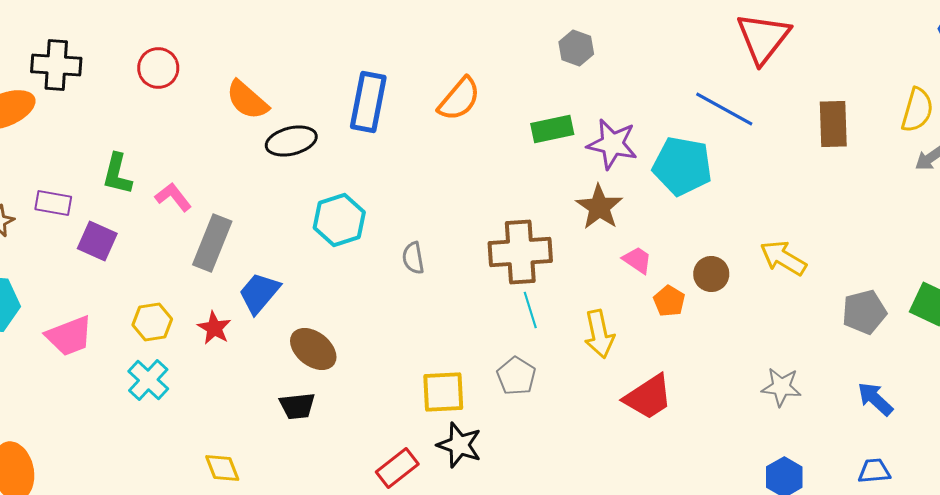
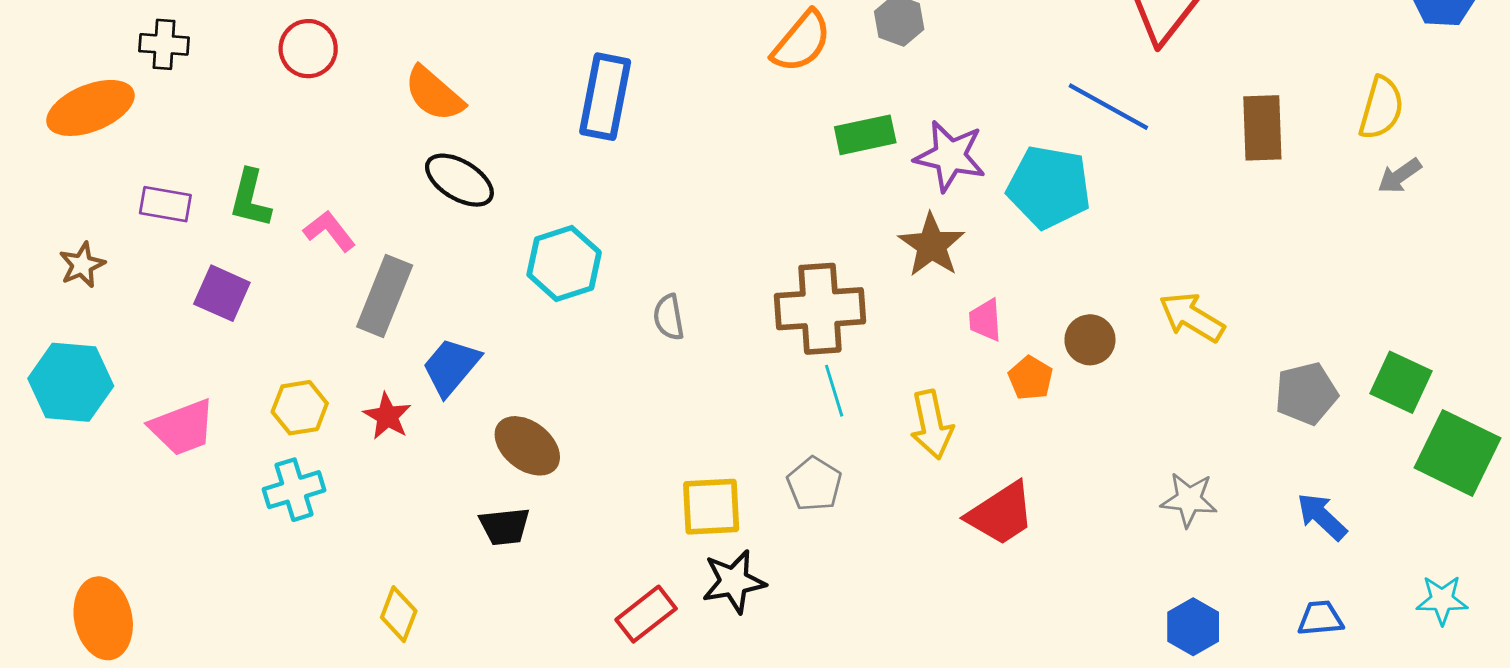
black cross: (56, 65) -> (164, 44), size x0.7
orange semicircle: (459, 99) -> (802, 42), moved
black ellipse: (291, 141) -> (459, 180), moved, turned 45
purple rectangle: (53, 203) -> (165, 204), moved
pink trapezoid: (637, 260) -> (985, 320), turned -128
cyan cross: (148, 380) -> (294, 490), turned 30
black star: (459, 445) -> (734, 582), turned -30
yellow diamond: (222, 468) -> (399, 614), turned 42

